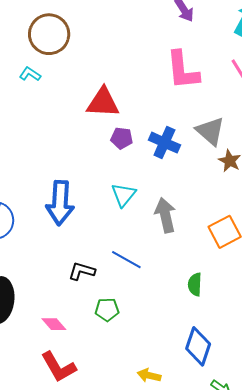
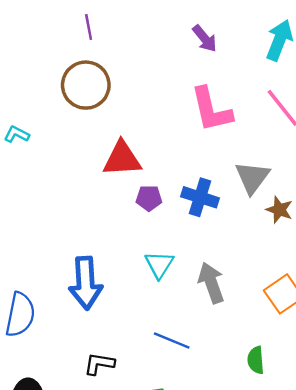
brown circle: (49, 34) -> (86, 85), moved
cyan L-shape: (30, 74) -> (17, 134), moved
gray triangle: (210, 131) -> (252, 178), turned 32
black L-shape: (82, 271) -> (99, 364), moved

